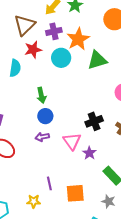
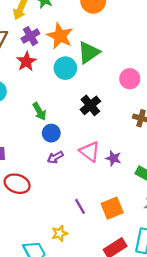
red star: (33, 50) -> (26, 62), moved
cyan circle: (61, 58) -> (65, 68), moved
black cross: (94, 121) -> (90, 105), moved
yellow star: (34, 201) -> (60, 233), moved

